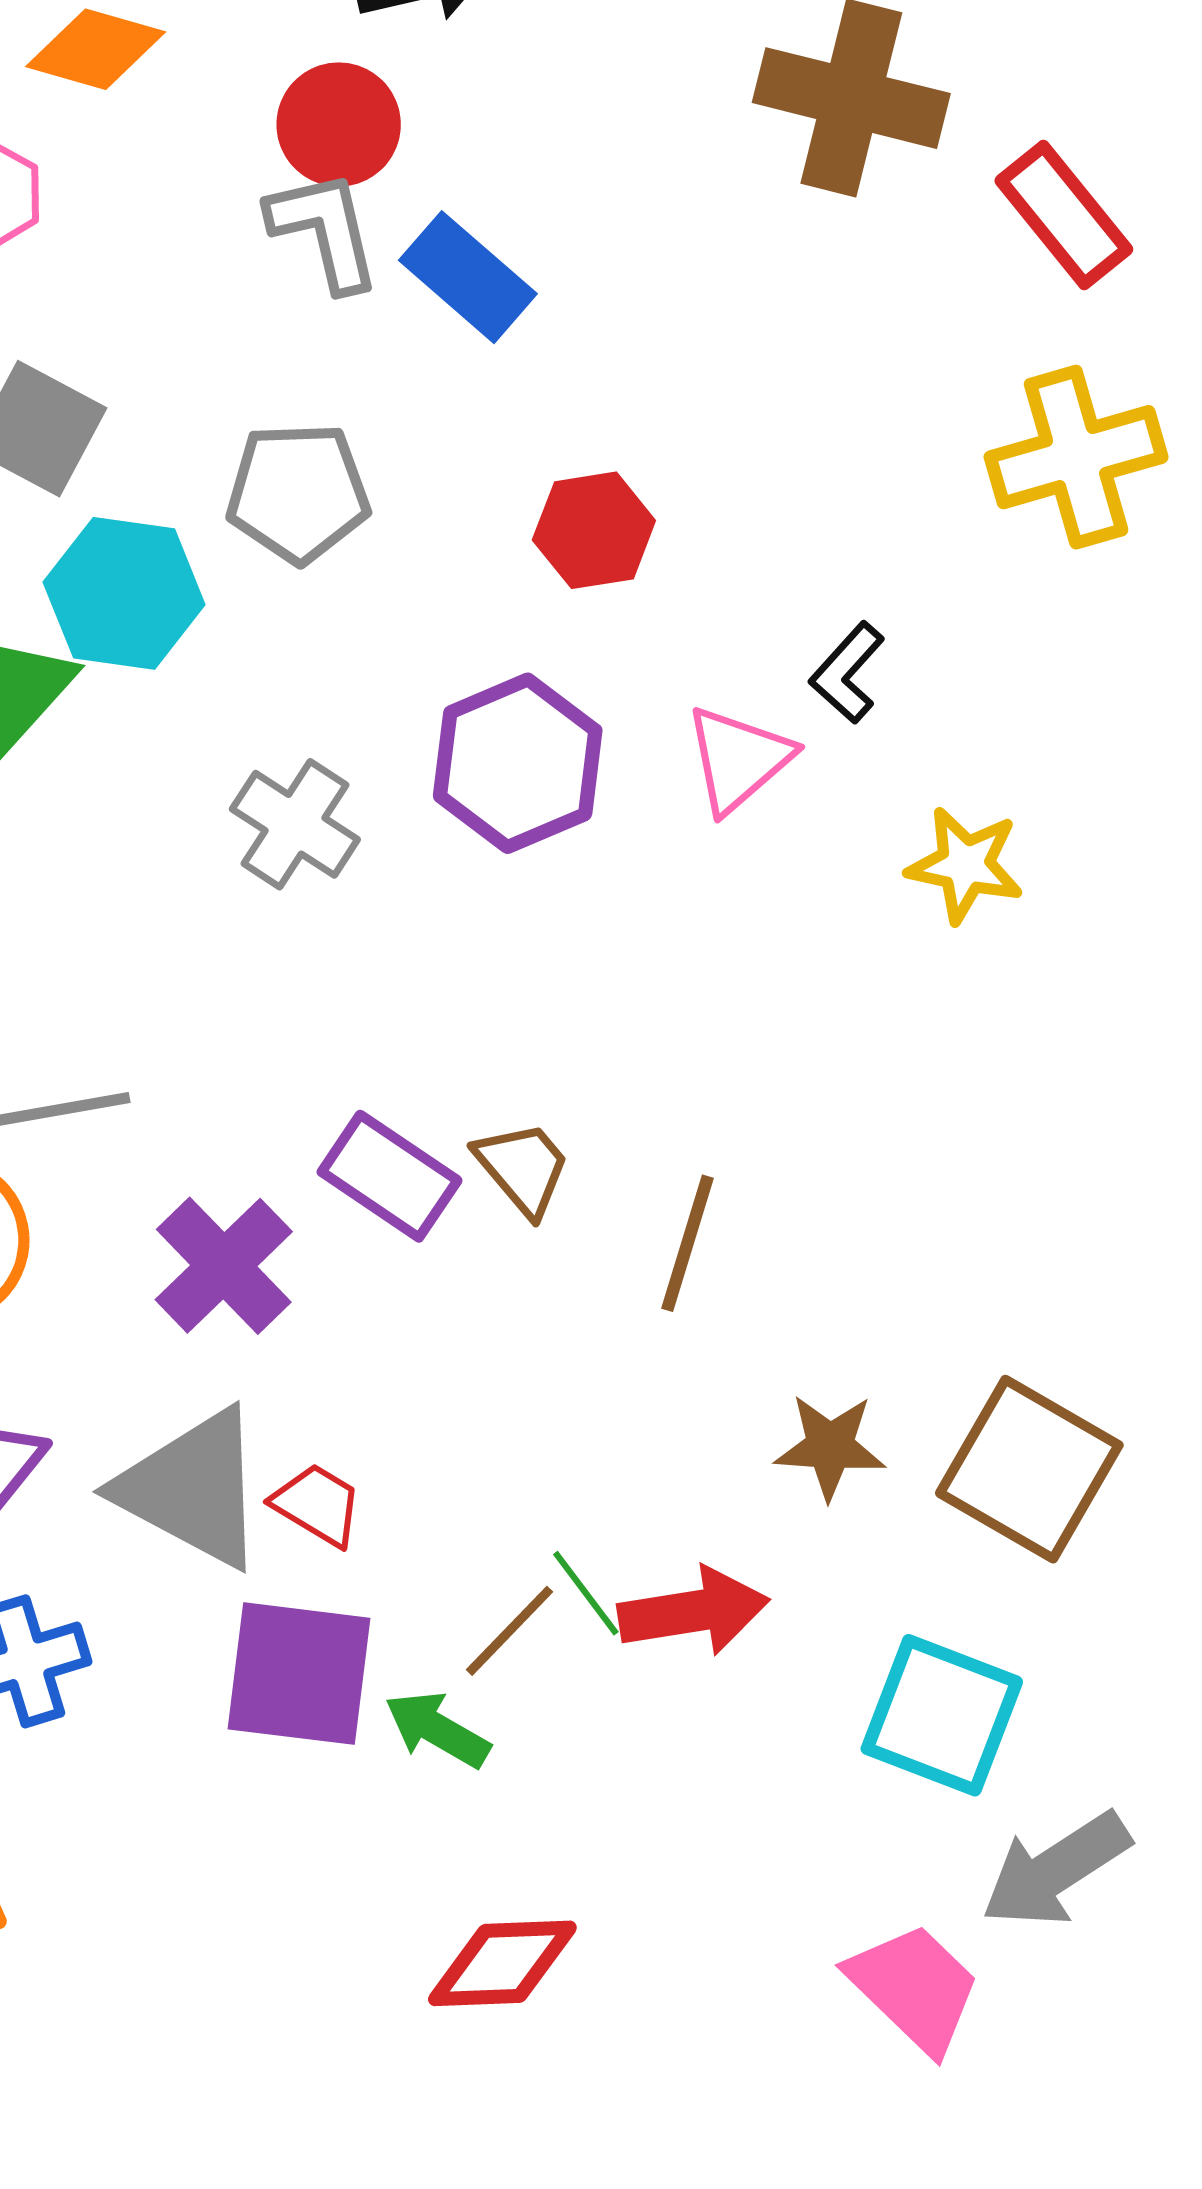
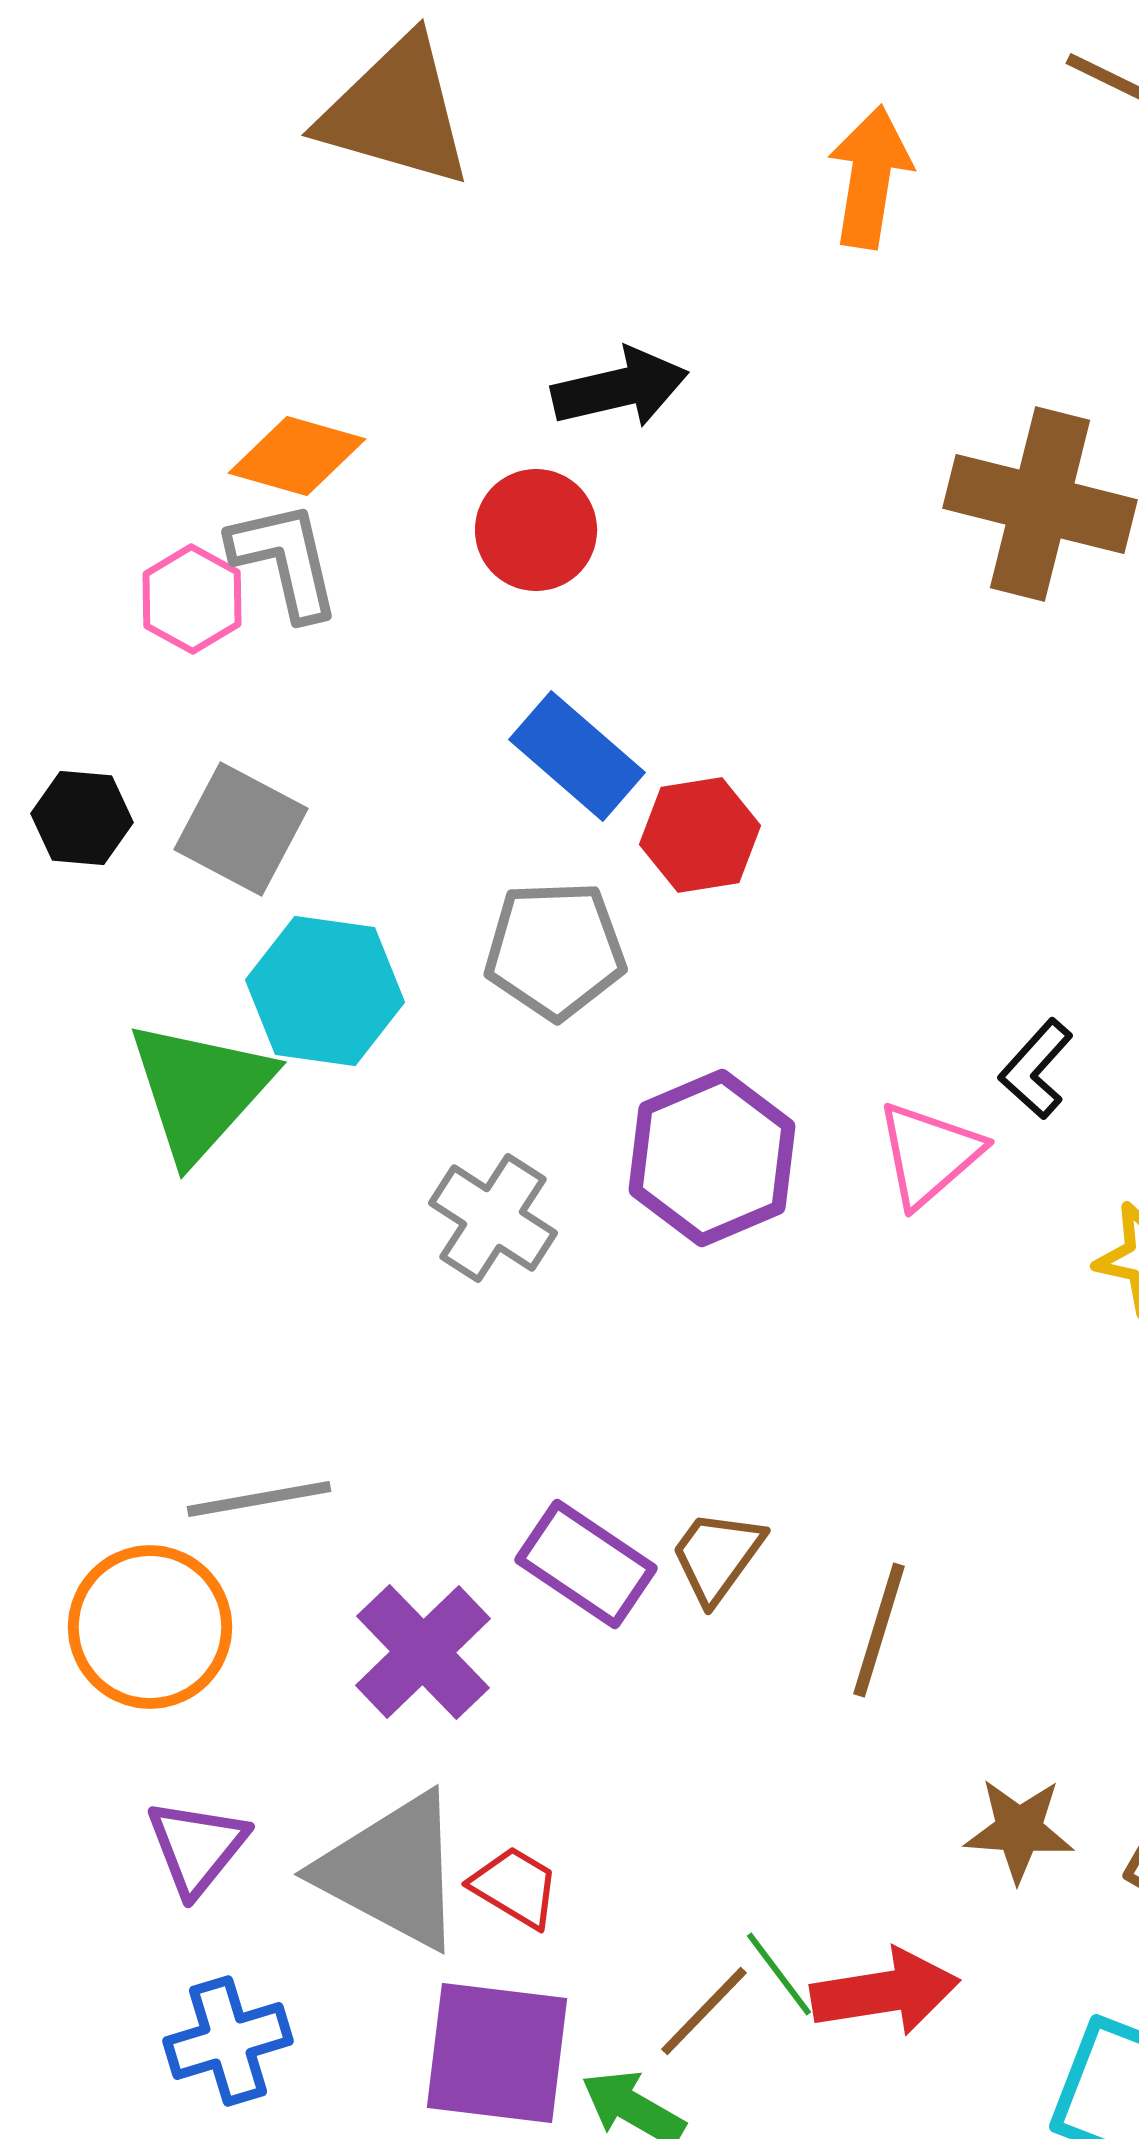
gray L-shape: (324, 230) -> (285, 560), moved
blue rectangle: (468, 277) -> (577, 756), moved
gray pentagon: (298, 493) -> (555, 950), moved
red hexagon: (594, 530) -> (700, 835), moved
brown trapezoid: (523, 1168) -> (717, 1556), turned -104

